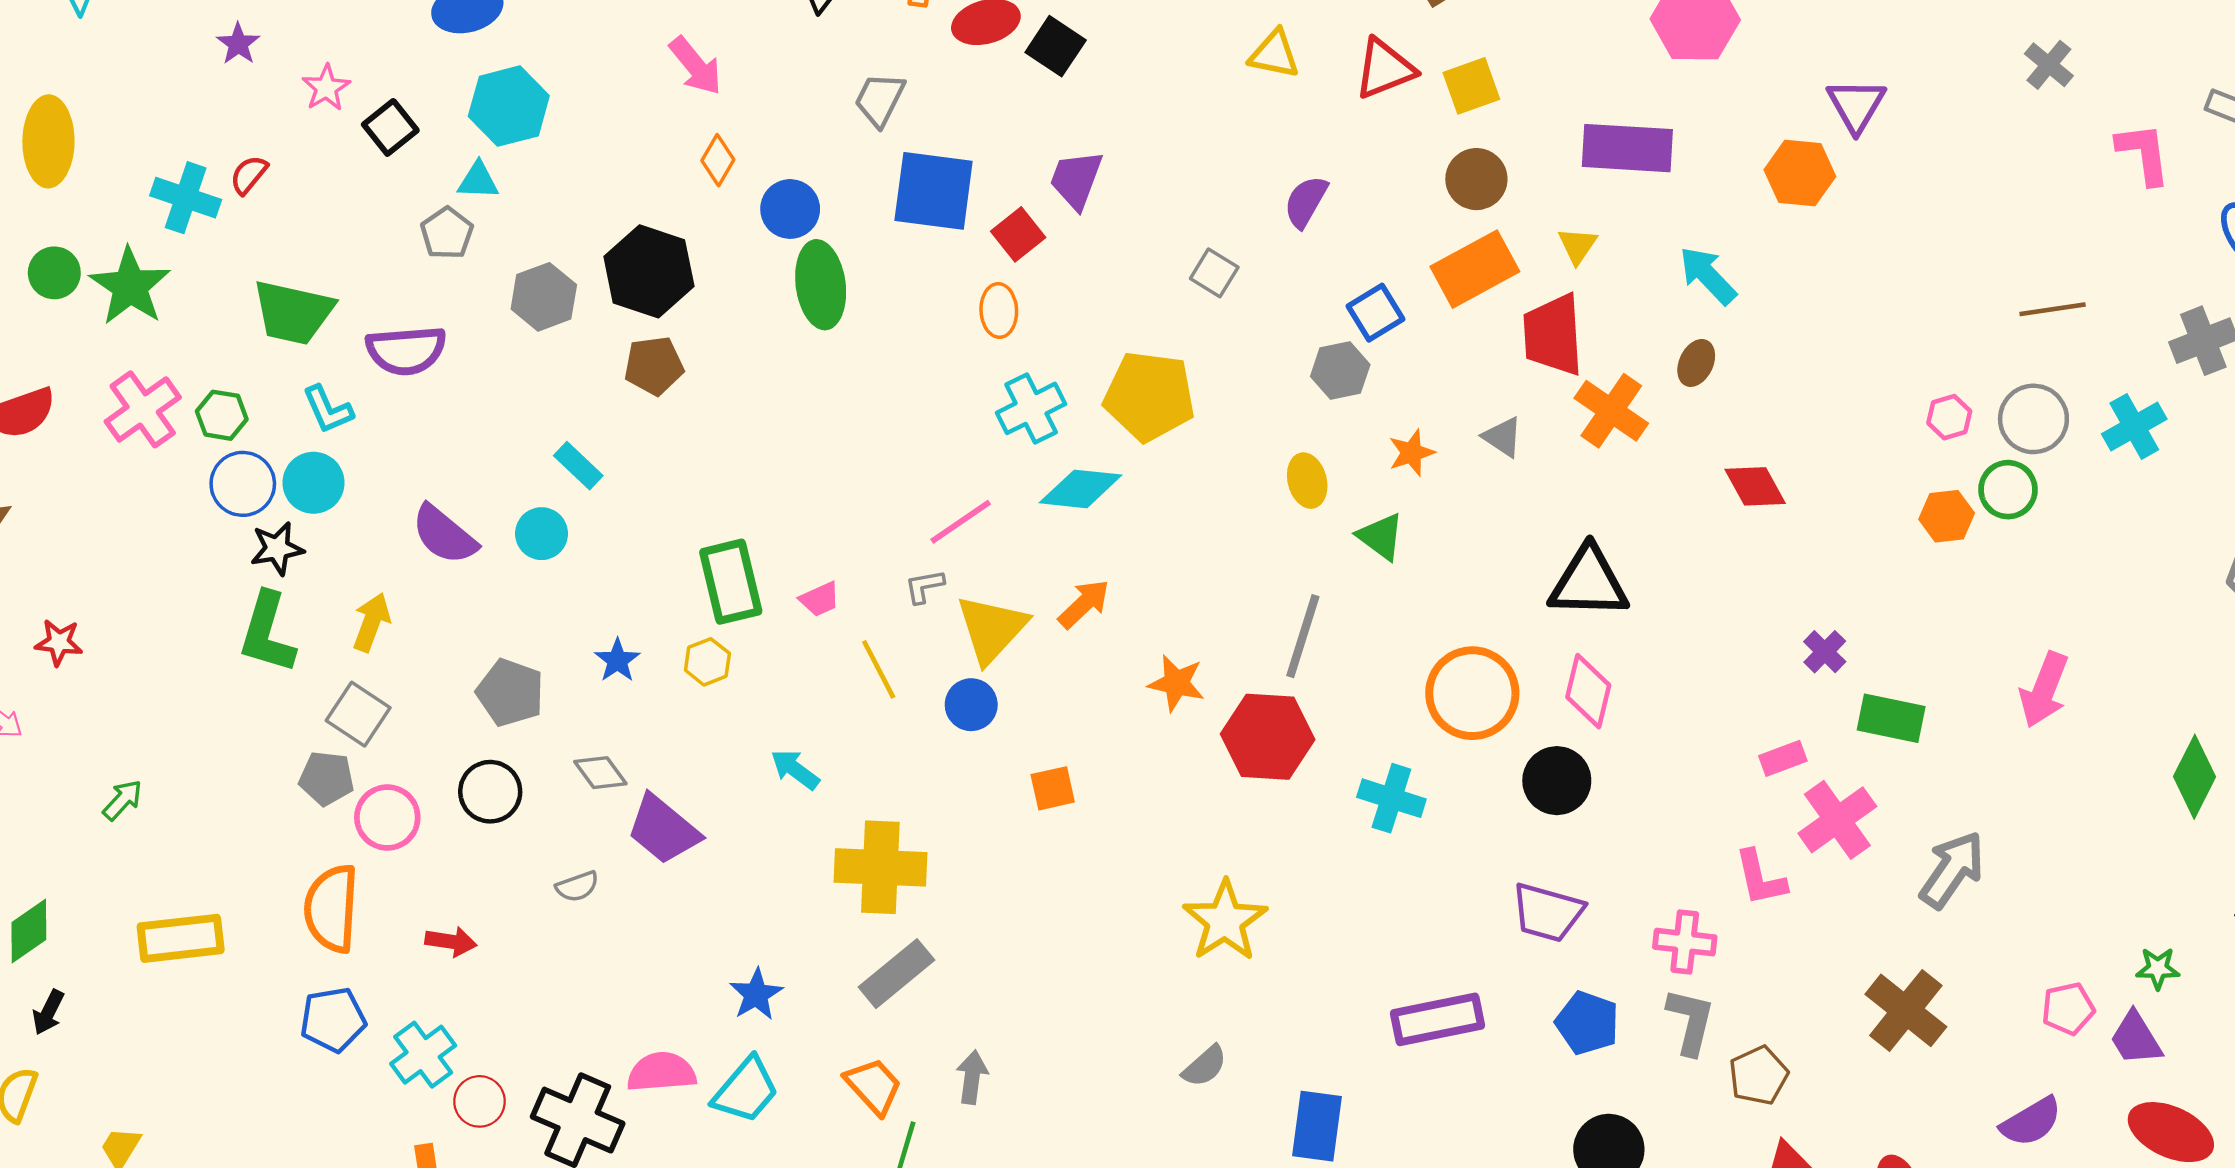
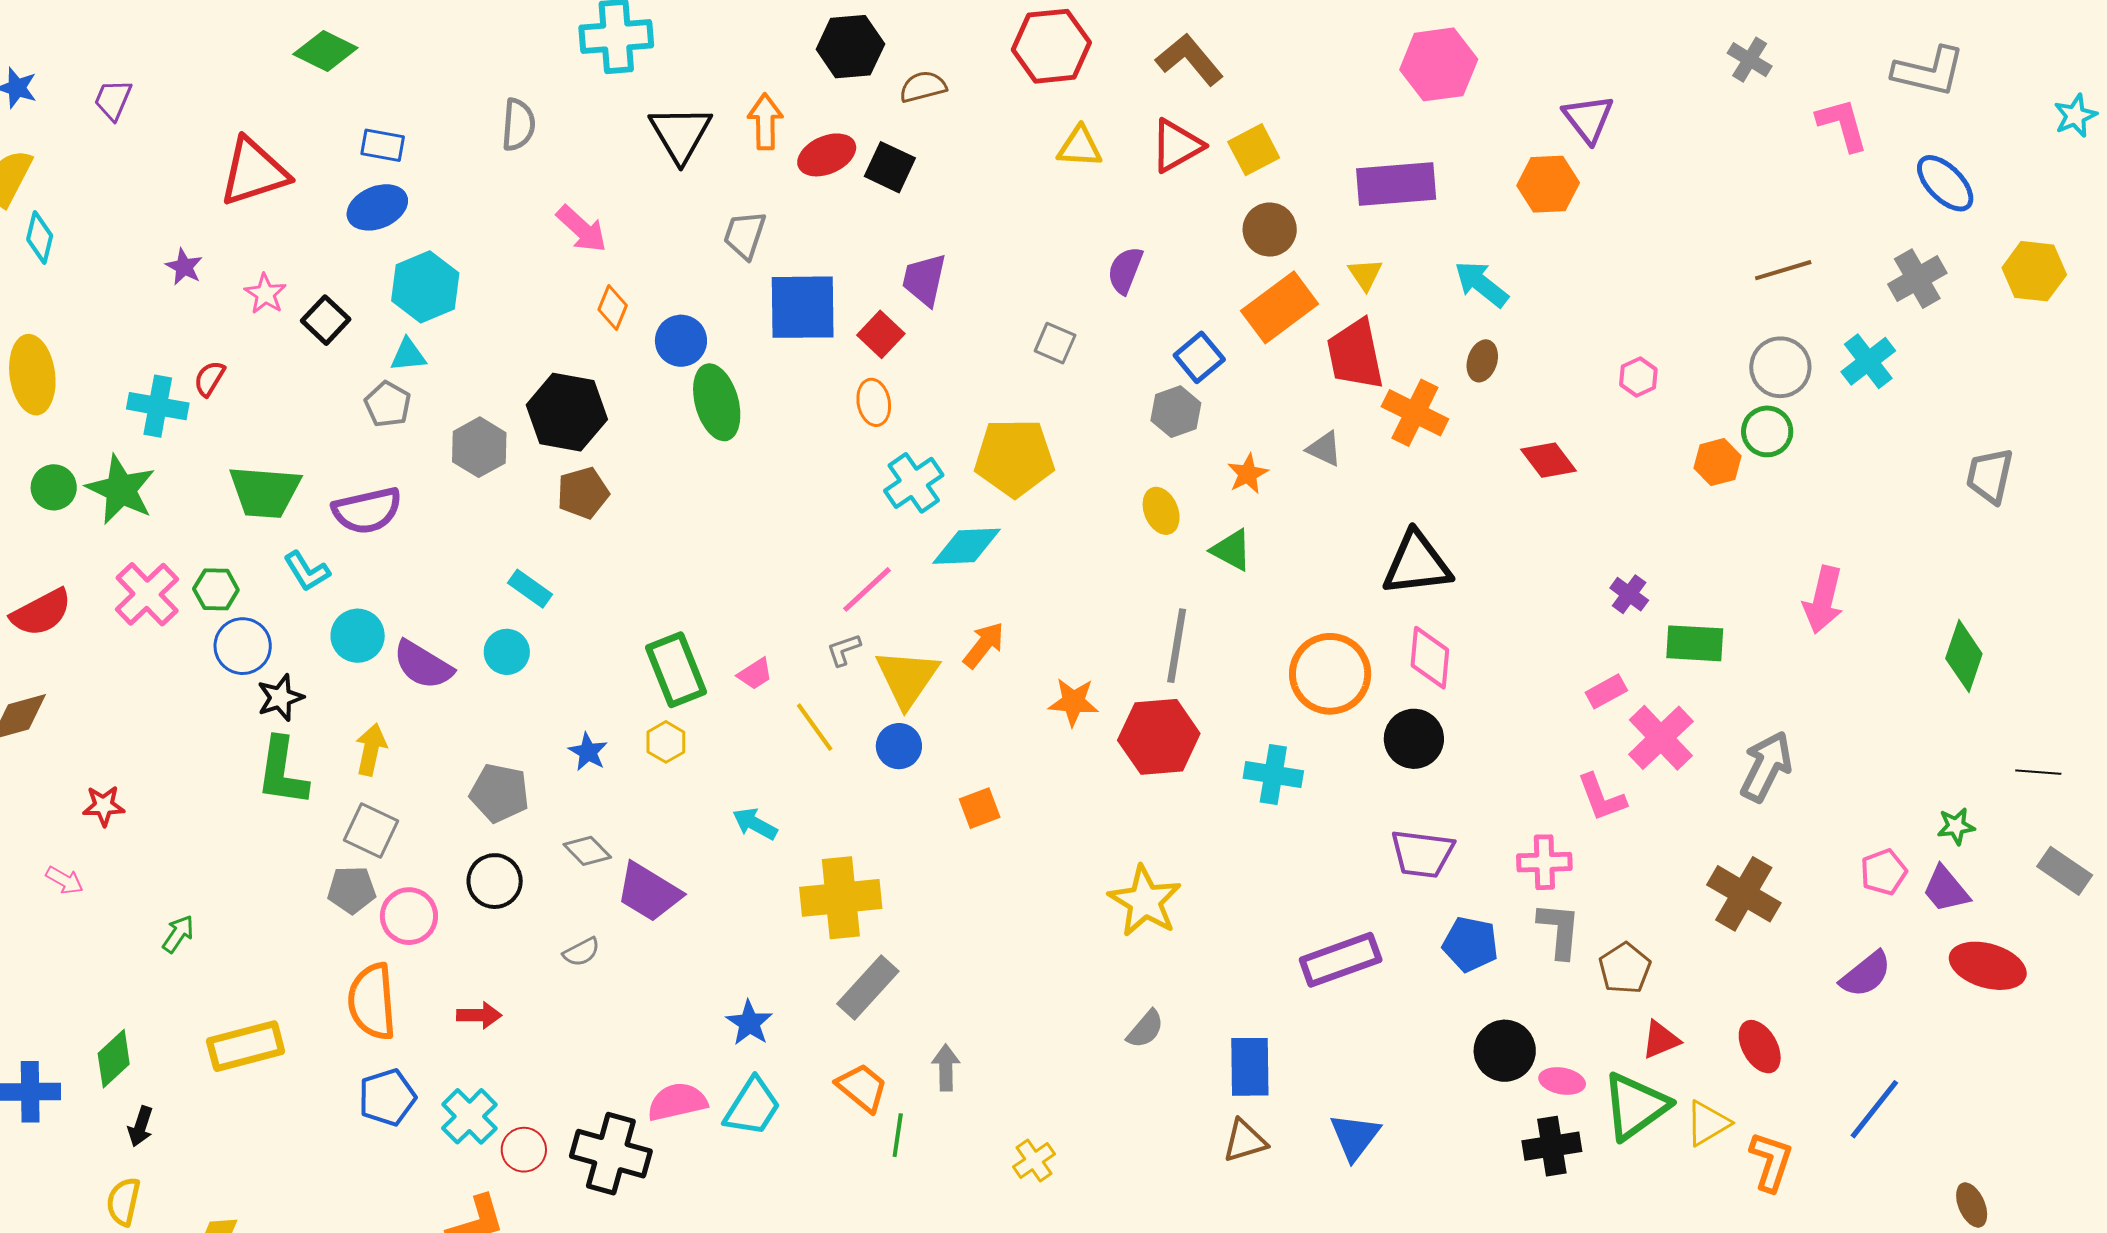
pink hexagon: (1949, 417) -> (1638, 377), moved
cyan circle: (313, 483) -> (358, 636), moved

